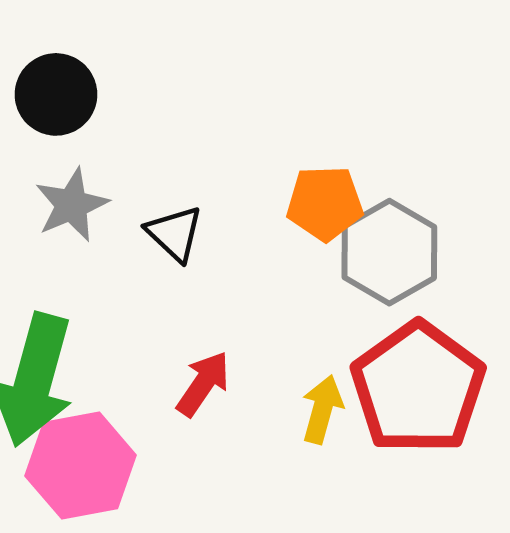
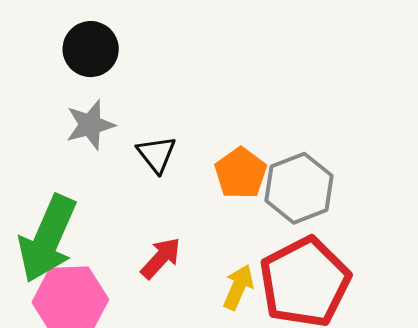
orange pentagon: (325, 203) -> (241, 173), moved, turned 30

